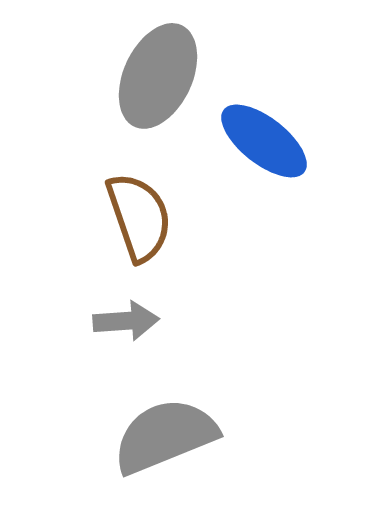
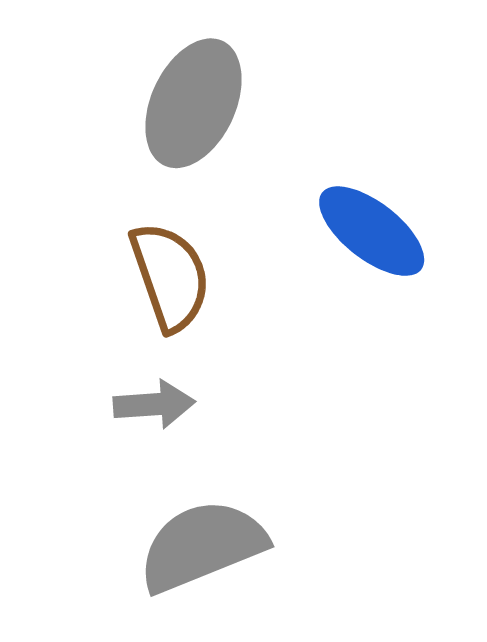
blue ellipse: (264, 141) -> (372, 231), moved

